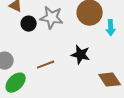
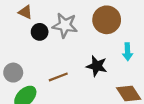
cyan arrow: (111, 28) -> (128, 52), moved

